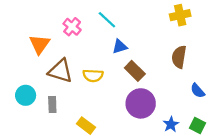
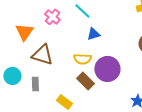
brown rectangle: (135, 71) -> (85, 81), moved
yellow semicircle: (93, 76) -> (82, 59), moved
purple circle: (141, 103) -> (107, 69), moved

